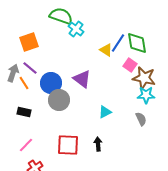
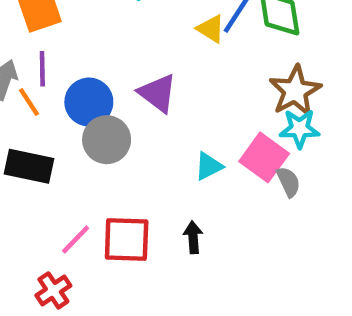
pink square: (130, 65) -> (264, 157), moved, size x1.5
purple line: (30, 68) -> (42, 69), turned 49
brown star: (144, 78) -> (295, 91), turned 30
black rectangle: (24, 112) -> (29, 166), size x1.5
pink line: (26, 145) -> (76, 239), moved

